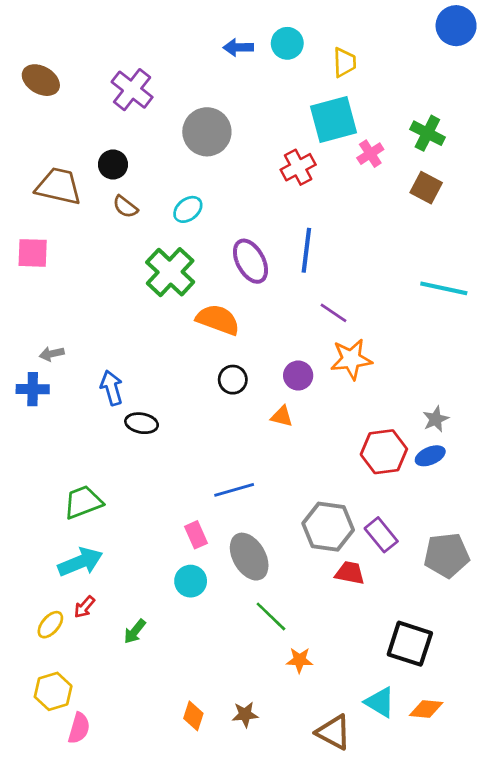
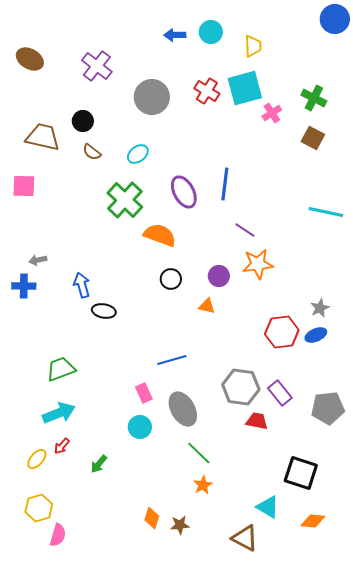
red cross: (298, 167) -> (207, 91), moved, turned -30
orange star: (300, 660) -> (203, 485), moved, turned -30
cyan triangle: (380, 702) -> (268, 507), moved
orange diamond: (193, 716) -> (152, 518), moved

